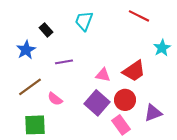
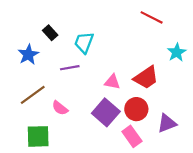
cyan trapezoid: (84, 21) -> (84, 43), moved

